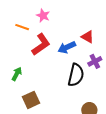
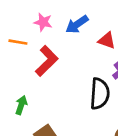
blue arrow: (67, 47) -> (77, 24), moved

